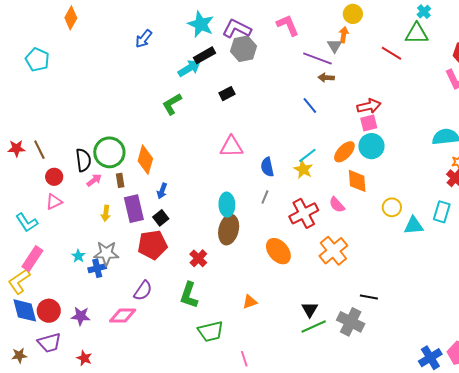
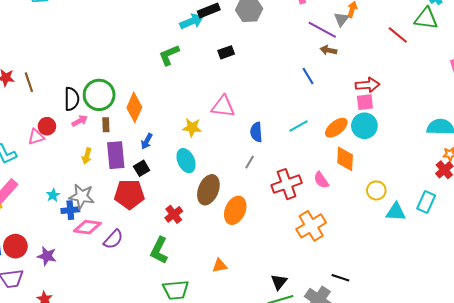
yellow star: (303, 169) -> (192, 128), moved, turned -30
red circle: (54, 177) -> (47, 126), moved
cyan ellipse: (227, 205) -> (186, 161), moved, turned -30
orange ellipse: (278, 251) -> (235, 210), moved, turned 56
pink diamond: (123, 315) -> (87, 227), moved

